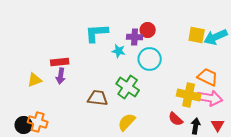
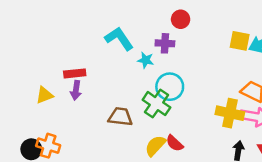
red circle: (148, 30) -> (181, 19), moved
cyan L-shape: (97, 33) -> (119, 39), turned 60
cyan circle: (150, 59) -> (170, 87), moved
red semicircle: (176, 119) -> (175, 143), moved

